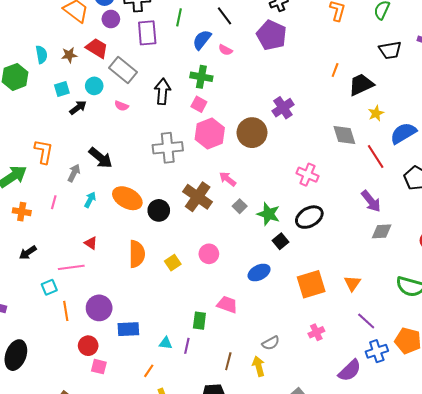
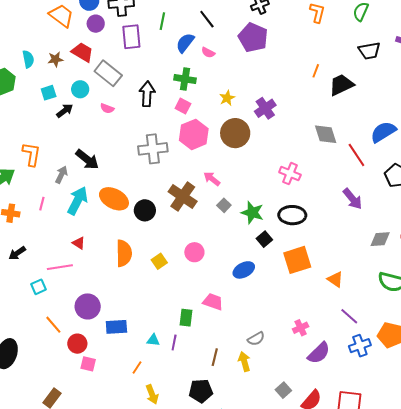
yellow star: (376, 113) -> (227, 98), moved
cyan arrow: (90, 200) -> (78, 201), size x1.8
black ellipse: (309, 217) -> (292, 215), turned 32
gray diamond: (382, 231) -> (380, 239), moved
orange triangle: (352, 283) -> (335, 279), turned -30
orange square: (311, 284) -> (297, 260), moved
orange line: (66, 311) -> (53, 325), moved, turned -30
purple semicircle: (350, 370) -> (319, 353), moved

